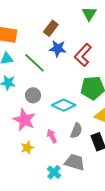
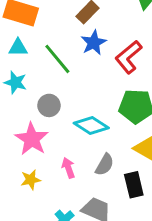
blue star: (58, 48) -> (94, 43), turned 30

